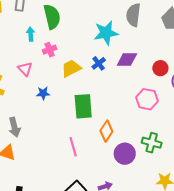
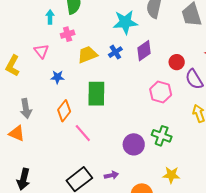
purple diamond: (127, 60) -> (144, 51), turned -40
orange diamond: (106, 131) -> (64, 111), moved
pink line: (73, 147) -> (83, 133), turned -30

